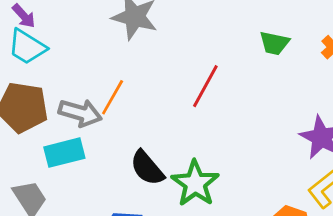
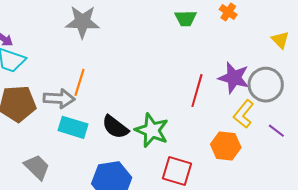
red line: (205, 86) -> (197, 91), moved
cyan rectangle: (64, 153) -> (73, 127), moved, turned 44

